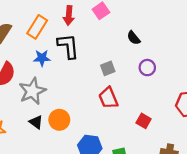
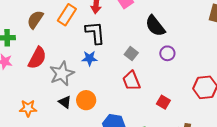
black semicircle: (134, 38) -> (155, 26), size x1.6
blue star: (42, 58) -> (89, 58), moved
gray square: (108, 68) -> (131, 54), turned -32

